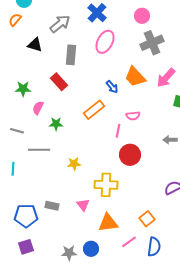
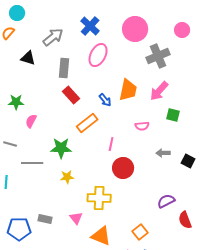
pink circle: (142, 16) -> (135, 29), size x1.6
gray cross: (152, 43) -> (158, 56), moved
orange trapezoid: (135, 77) -> (128, 90), turned -125
red rectangle: (59, 82) -> (71, 95), moved
pink semicircle: (133, 116) -> (142, 126), moved
green star: (56, 124) -> (61, 148), moved, size x1.5
orange triangle: (108, 223) -> (101, 236), turned 30

